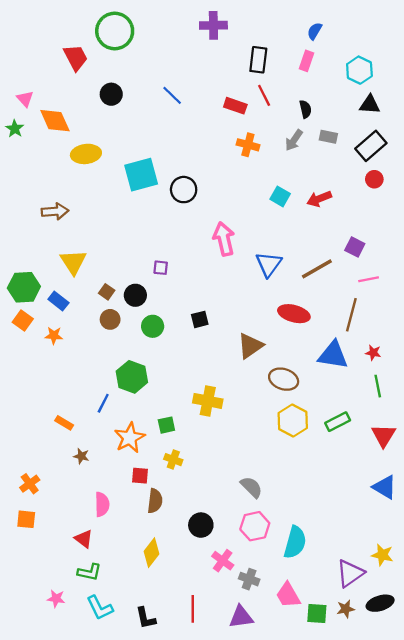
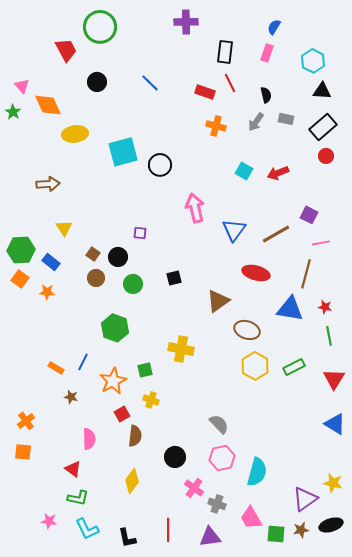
yellow triangle: (73, 262) -> (64, 228), size x0.7
blue line: (103, 403) -> (83, 362), moved
red square: (140, 476) -> (122, 414), turned -35

